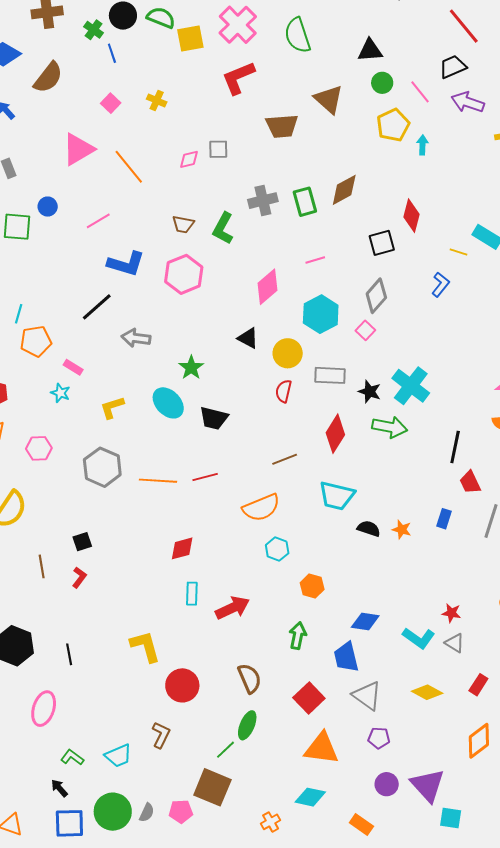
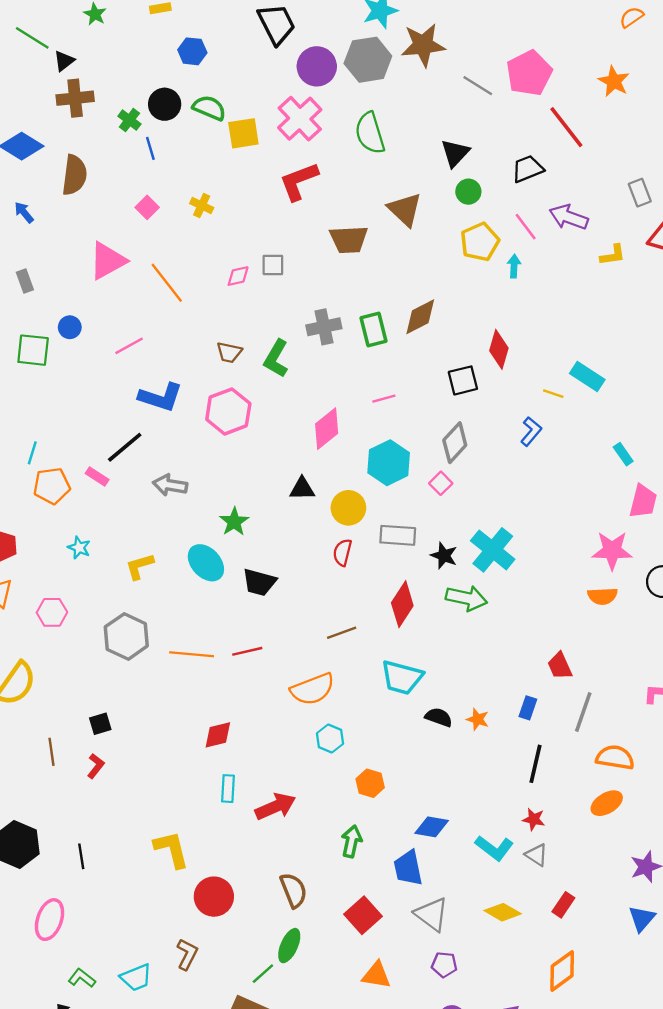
black triangle: (370, 50) -> (455, 153), turned -44
black trapezoid: (453, 67) -> (528, 169), moved
brown semicircle: (48, 77) -> (74, 175), turned -32
pink line: (420, 92) -> (526, 227), moved
black triangle: (248, 338) -> (302, 489), turned -30
pink rectangle: (73, 367) -> (97, 476), moved
black line: (455, 447) -> (536, 764), moved
orange triangle: (322, 748) -> (376, 975), size x0.7

